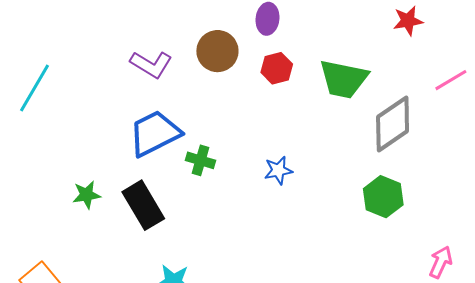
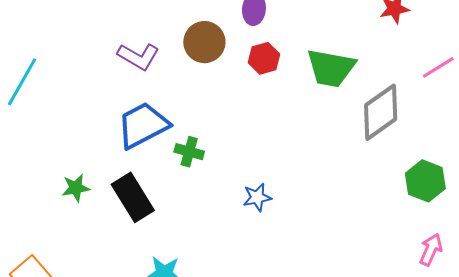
blue star: (278, 170) -> (257, 197), moved
green hexagon: (383, 197) -> (425, 181), moved

